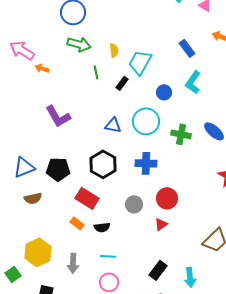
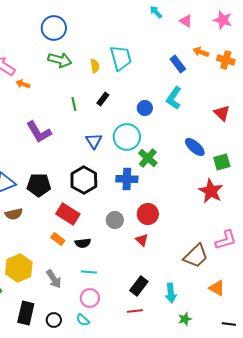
blue rectangle: (187, 48) -> (178, 64), moved
cyan trapezoid: (140, 62) -> (121, 58), moved, turned 136
green line: (96, 72) -> (74, 104), moved
blue triangle: (113, 125) -> (94, 141), turned 48
green cross: (181, 134) -> (148, 158), moved, turned 30
red triangle: (161, 224) -> (142, 240), turned -40
gray arrow: (73, 263) -> (54, 279), turned -36

